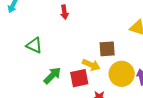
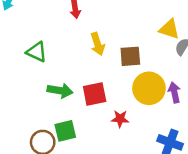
yellow arrow: (91, 65) -> (98, 44), moved, turned 48
green arrow: (52, 75) -> (60, 91), turned 54

